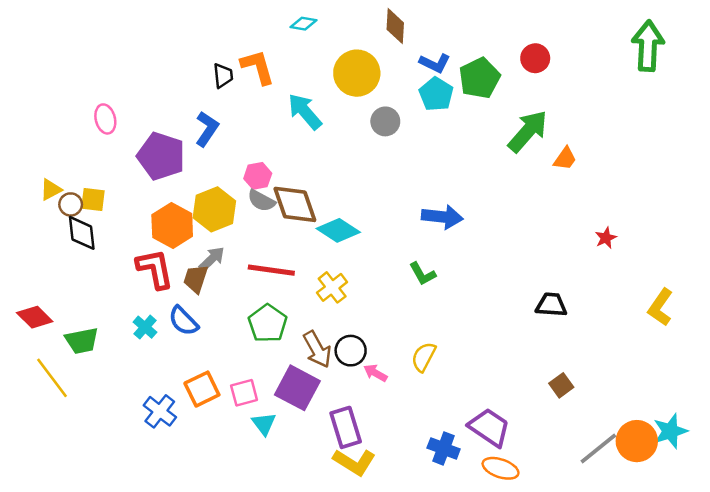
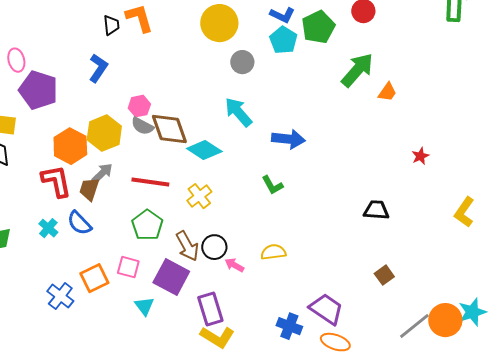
cyan arrow: (305, 112) -> (238, 112), moved
purple pentagon: (161, 156) -> (38, 90), moved
yellow semicircle: (424, 357) -> (273, 252), turned 55
pink square: (244, 393) -> (128, 267), moved, turned 30

